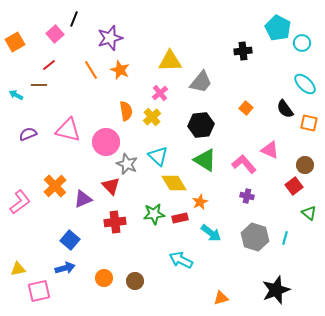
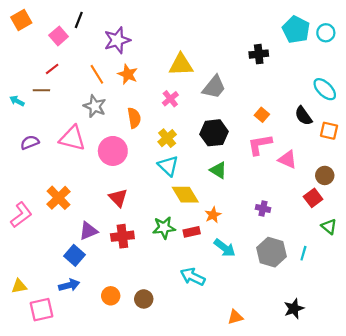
orange square: (15, 42) -> (21, 20), moved
cyan circle: (302, 43) -> (326, 33), moved
yellow cross: (152, 117) -> (167, 138), moved
green triangle: (205, 160) -> (218, 170), size x0.7
gray star: (127, 164) -> (95, 106), moved
pink L-shape: (244, 164) -> (260, 145), moved, turned -60
purple triangle: (83, 199) -> (88, 231), moved
black star: (276, 290) -> (294, 309), size x0.7

